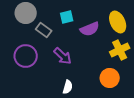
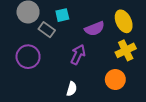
cyan square: (67, 17) -> (62, 15), moved
purple arrow: (63, 56) -> (78, 55), moved, turned -108

